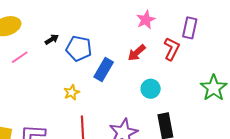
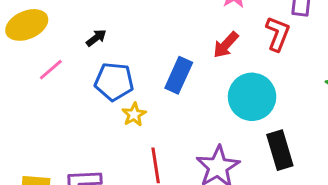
blue pentagon: (79, 48) -> (114, 82), moved
cyan circle: (151, 89) -> (252, 97), size x1.6

